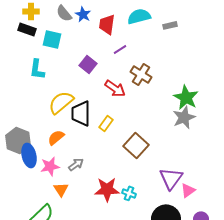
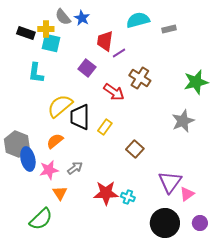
yellow cross: (31, 11) -> (46, 29), moved
red trapezoid: (107, 24) -> (105, 41), moved
green star: (186, 97) -> (196, 82), moved, turned 30
brown square: (136, 145) -> (135, 149), size x0.7

